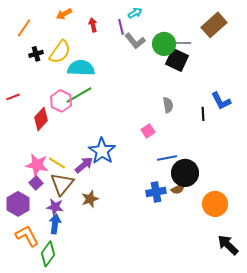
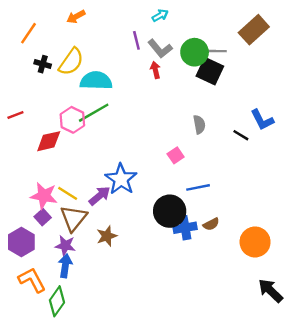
red arrow: (93, 25) -> (155, 70), moved
purple line: (121, 27) -> (136, 40), moved
black cross: (36, 54) -> (43, 64), turned 32
black line: (203, 114) -> (241, 135), turned -56
red diamond: (41, 119) -> (49, 141), turned 35
black circle: (185, 173) -> (170, 211), moved

